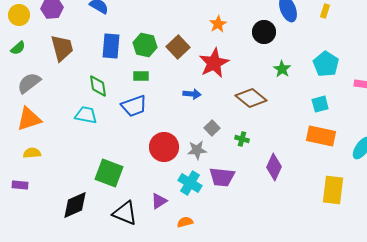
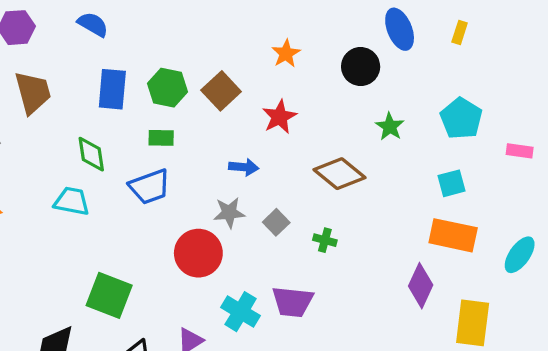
red star: (214, 63) -> (279, 117), size x0.7
gray star: (197, 150) -> (229, 213), moved
purple diamond: (274, 167) -> (421, 286), moved

